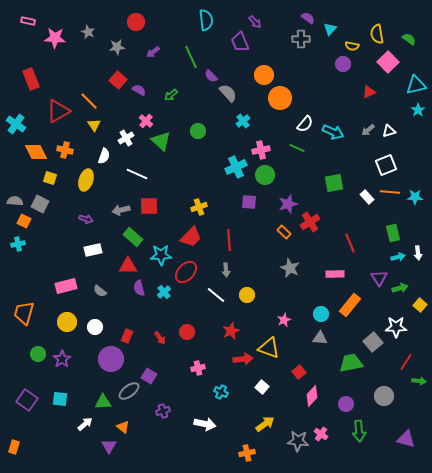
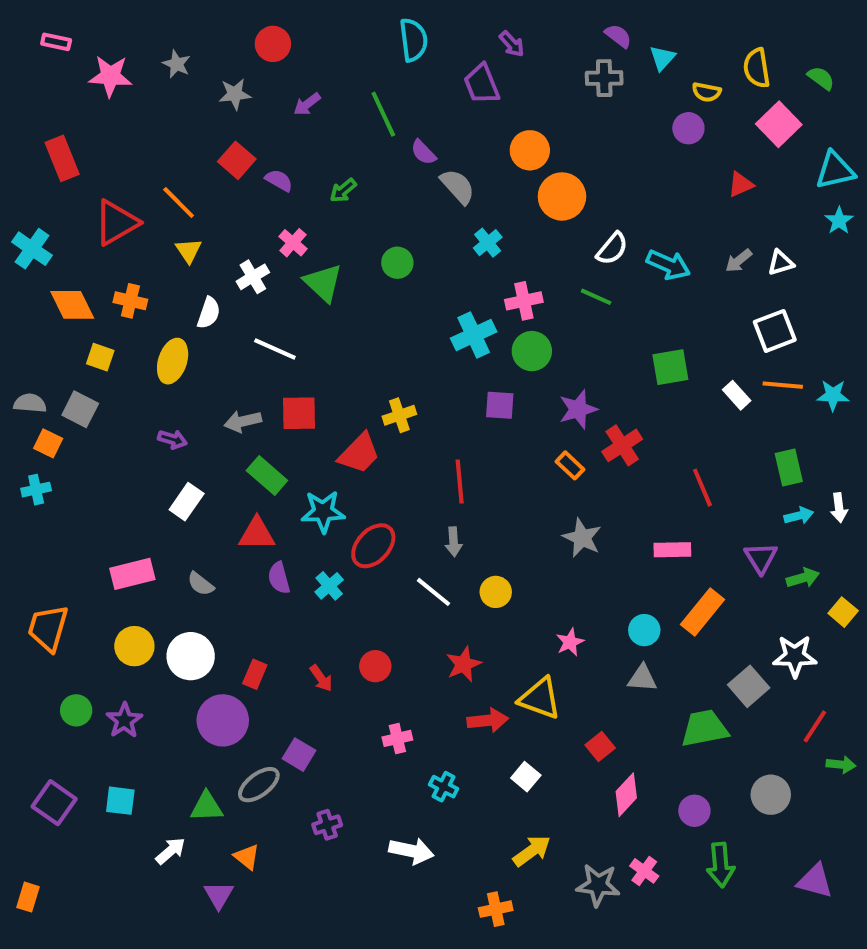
red trapezoid: (191, 237) -> (359, 453), moved
white rectangle: (93, 250) -> (187, 502), turned -42
white circle: (95, 327) -> (191, 656), size x1.5

